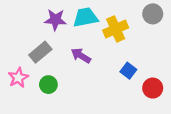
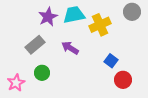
purple star: (55, 20) -> (48, 17), turned -30
pink star: (18, 78) -> (16, 83), moved
red circle: (153, 88) -> (123, 80), moved

